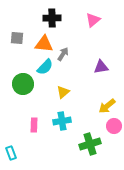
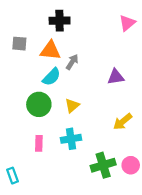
pink triangle: (93, 20) -> (127, 23), moved
green circle: (23, 84) -> (39, 104), moved
pink circle: (114, 126) -> (131, 165), moved

